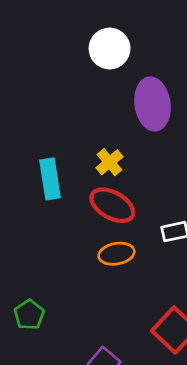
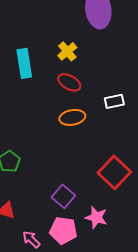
red ellipse: (112, 205) -> (69, 82), size x0.7

